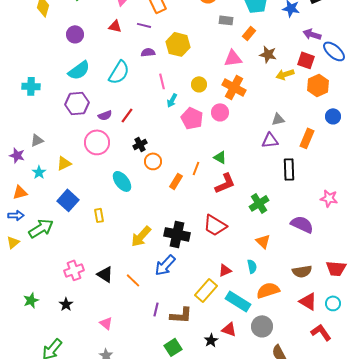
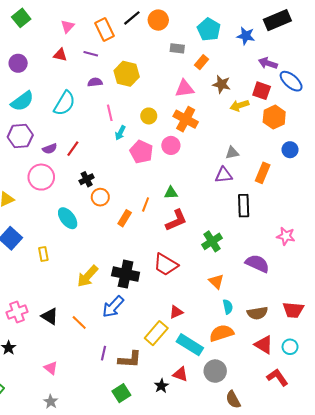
green triangle: (220, 157) -> (171, 193), turned -32
cyan semicircle: (252, 266) -> (228, 307), moved

